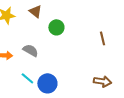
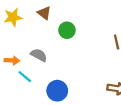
cyan line: (27, 78) -> (25, 77), moved

